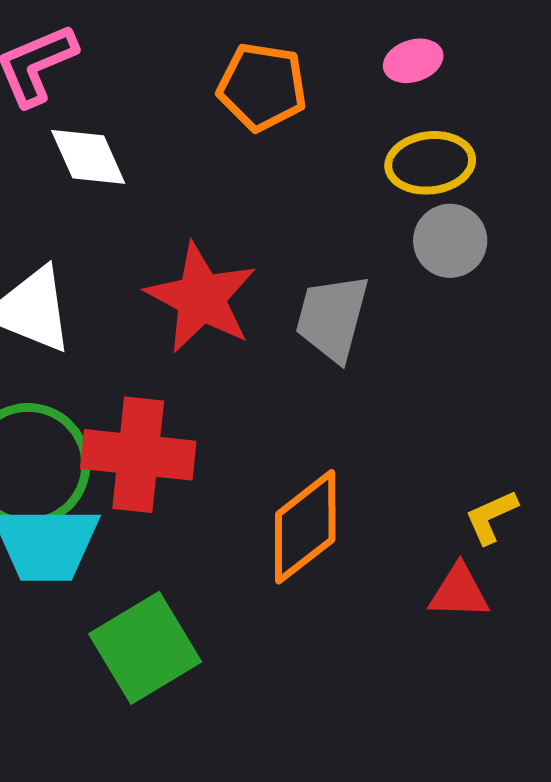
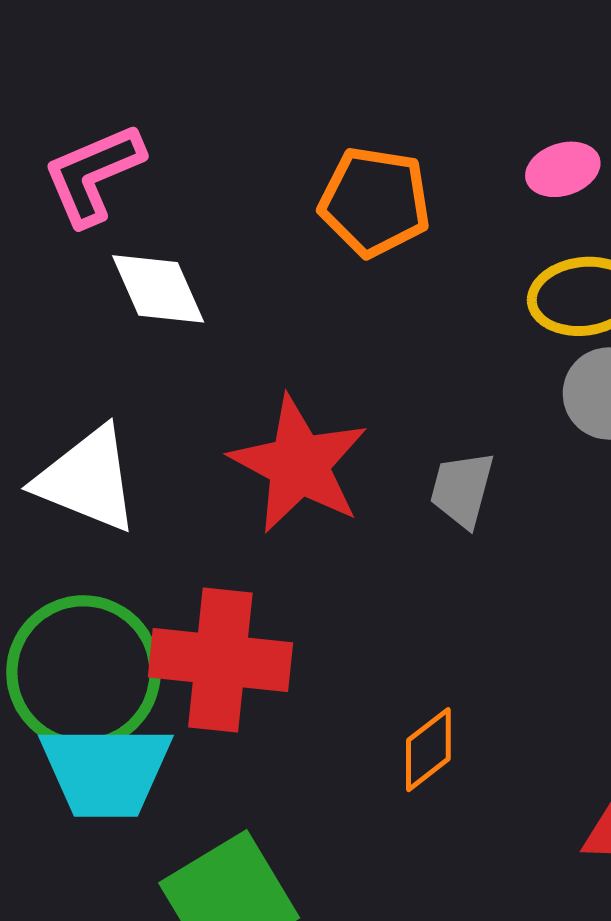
gray trapezoid: (332, 318) -> (462, 489), size x0.7
orange diamond: (305, 527) -> (428, 750), size x0.6

